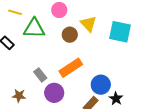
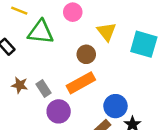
brown circle: (70, 35) -> (86, 54), moved
brown star: (19, 96) -> (20, 85), moved

